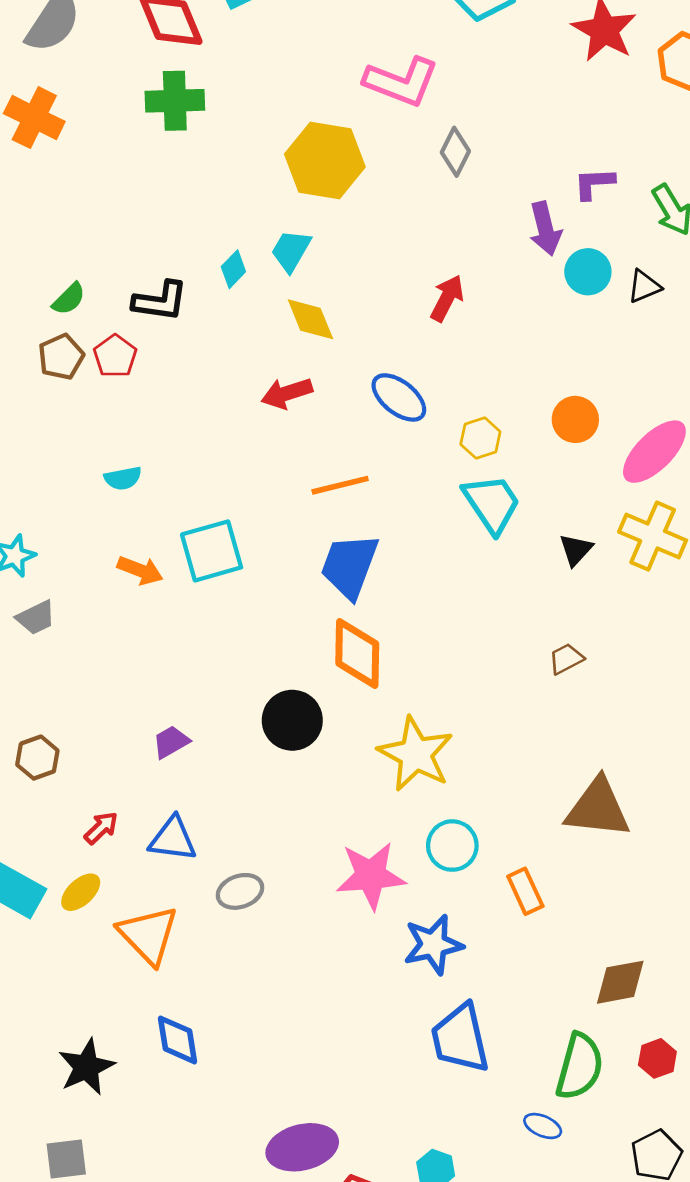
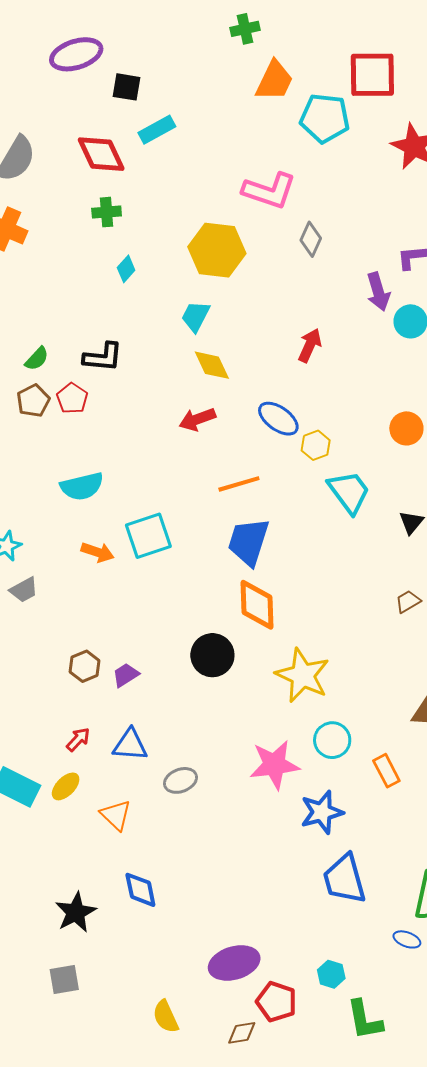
green cross: (175, 101) -> (107, 212), size x0.7
cyan diamond: (233, 269) -> (126, 269), moved
yellow hexagon: (480, 438) -> (316, 445), moved
cyan semicircle: (123, 478) -> (82, 486), size x1.6
brown hexagon: (37, 758) -> (85, 666), moved
orange triangle: (148, 935) -> (116, 815), size x0.7

